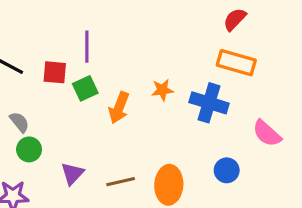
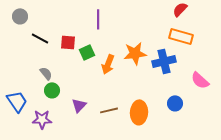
purple line: (87, 47) -> (98, 19), moved
orange star: (162, 90) -> (135, 53), size x1.6
blue cross: (209, 103) -> (164, 61), turned -30

